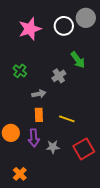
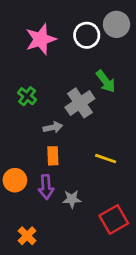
gray cross: (59, 76) -> (80, 103), size x1.5
yellow line: (67, 119) -> (106, 159), moved
red square: (84, 149) -> (114, 219), moved

